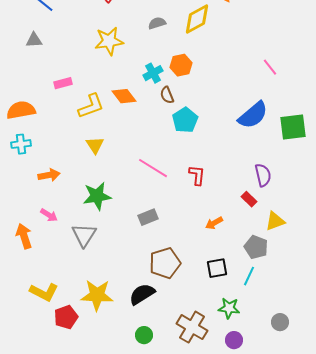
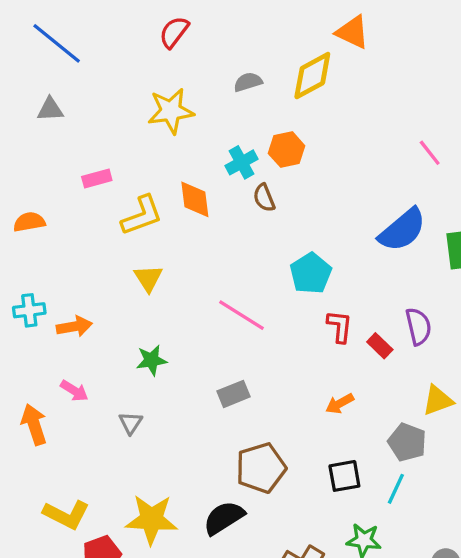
orange diamond: (124, 96) -> (195, 199), turned 30
orange semicircle: (21, 110) -> (29, 222), size x0.7
cyan pentagon: (185, 120) -> (311, 273), moved
cyan cross: (21, 144) -> (29, 310), moved
red L-shape: (197, 175) -> (340, 326), moved
green star: (97, 196) -> (151, 360), size x0.7
red rectangle: (249, 199) -> (380, 346), moved
gray triangle: (84, 235) -> (131, 423), size x0.6

